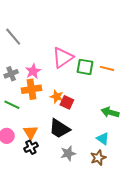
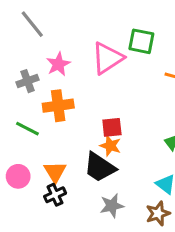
green square: (85, 67) -> (141, 41), moved
pink star: (33, 71) -> (58, 64), moved
orange star: (57, 97) -> (110, 146), moved
red square: (67, 102) -> (112, 127), turned -32

